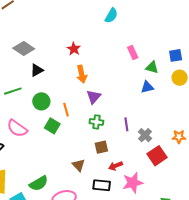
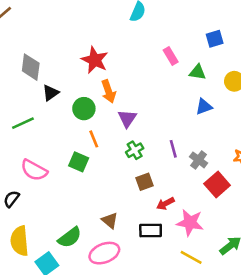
gray diamond: (24, 49) -> (31, 67), turned 70
red star: (74, 49) -> (95, 60), size x1.5
blue square: (176, 55) -> (215, 39), moved
blue triangle: (147, 87) -> (204, 107), moved
green circle: (41, 101) -> (84, 109), moved
green cross: (96, 122) -> (135, 150), turned -32
brown triangle: (78, 165) -> (110, 220), moved
pink star: (133, 183) -> (190, 223), turned 30

